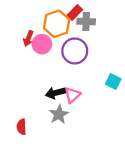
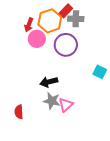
red arrow: (28, 39) -> (29, 25), moved
pink triangle: (72, 95) -> (66, 105), moved
gray star: (59, 114) -> (52, 101), turned -30

